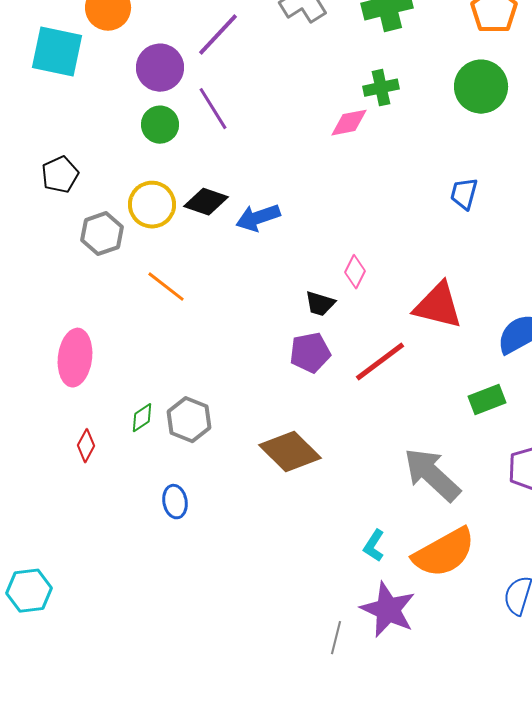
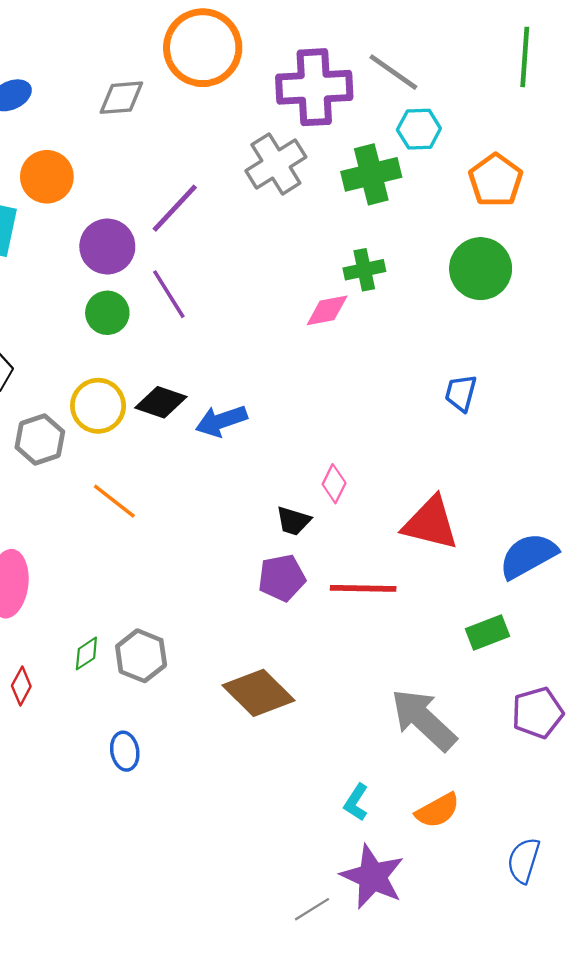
red line: (380, 362) -> (363, 588), turned 38
orange semicircle: (444, 553) -> (438, 810), size x0.6
gray line: (336, 638) -> (312, 909), turned 44

